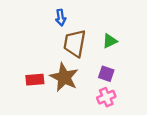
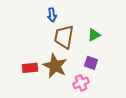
pink cross: (106, 97) -> (81, 83), moved

